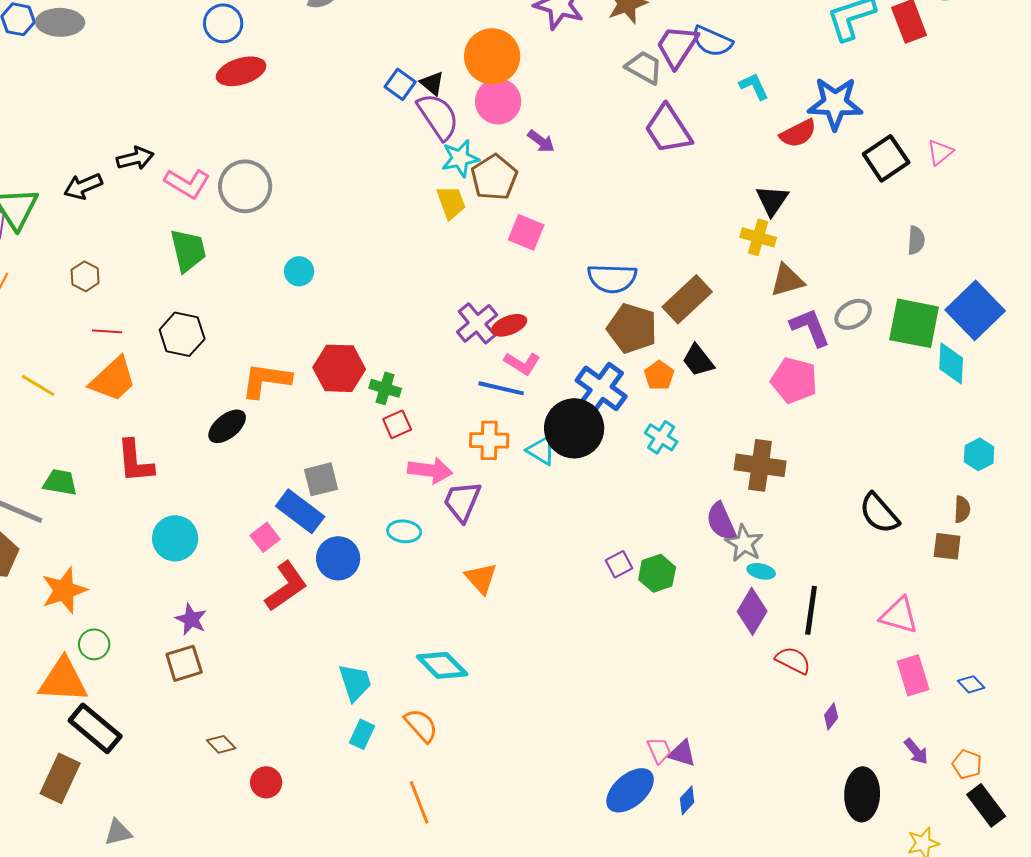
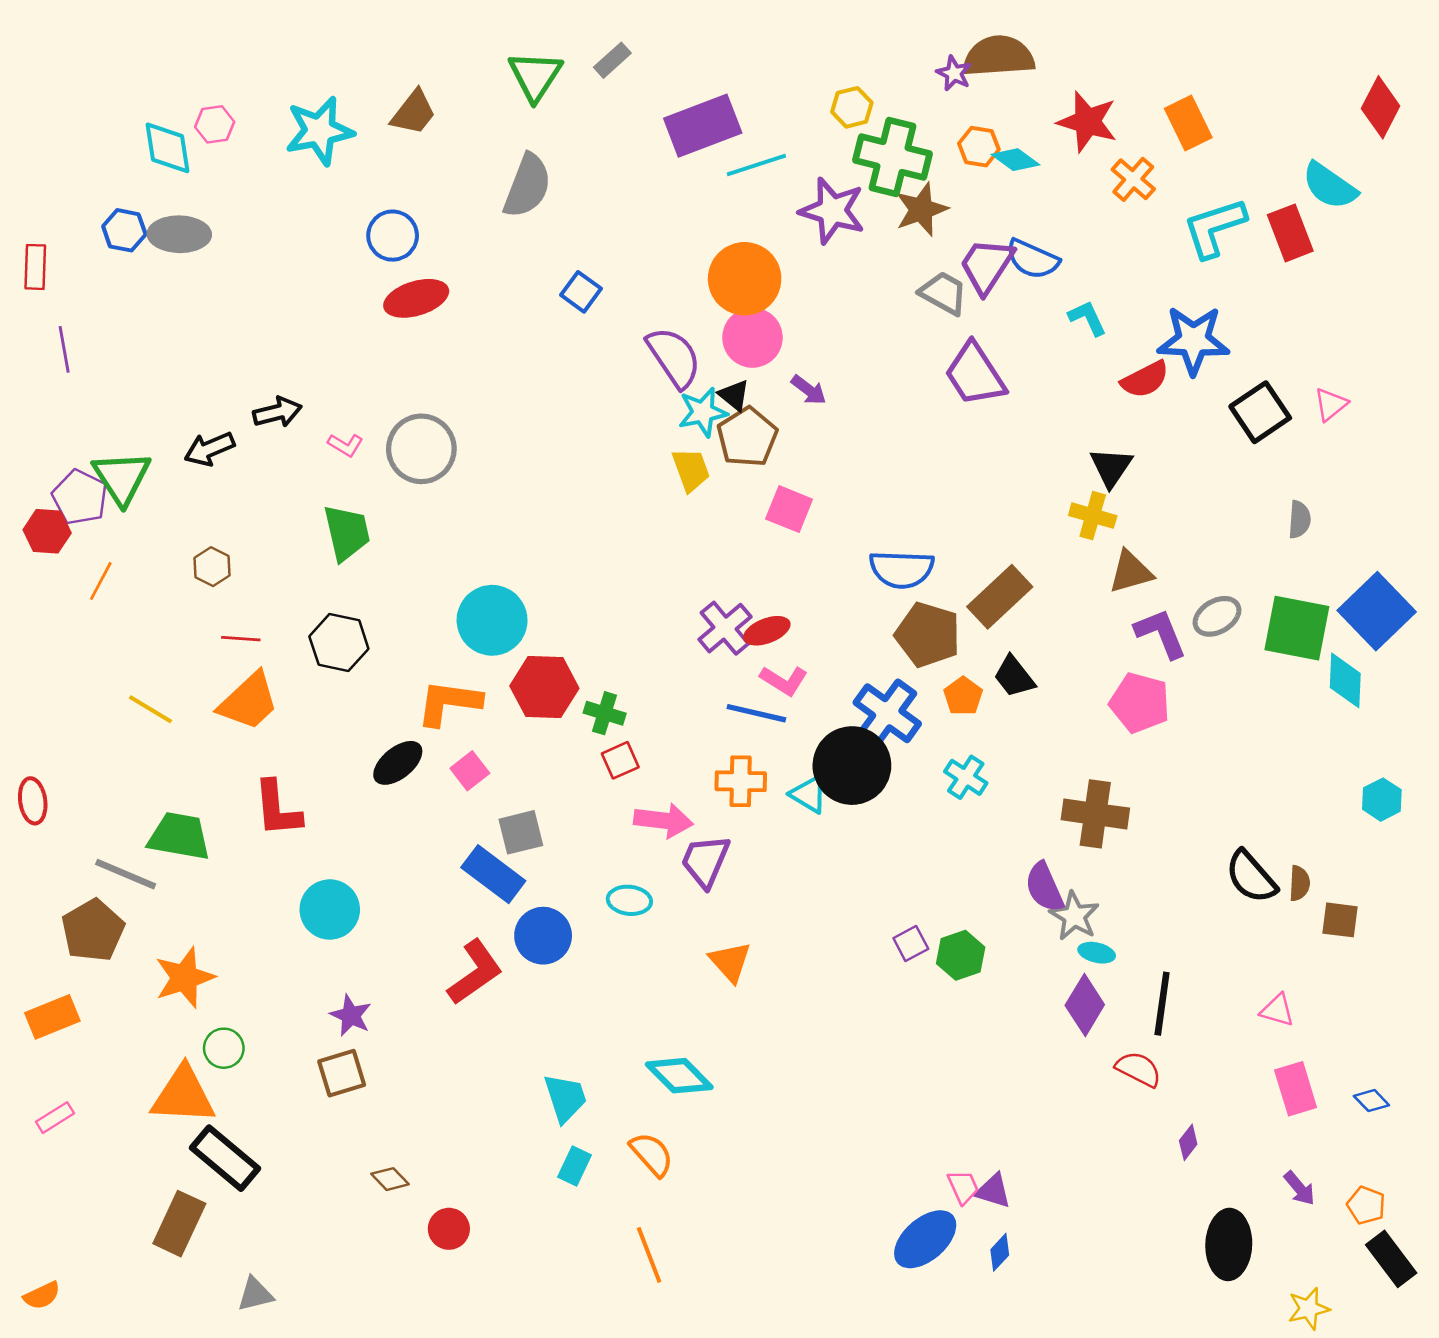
black triangle: (432, 83) -> (734, 395), moved
blue square: (400, 84) -> (581, 292), moved
pink L-shape: (187, 183) -> (345, 445), size x0.6
cyan circle: (299, 271) -> (492, 620), moved, size x1.8
green trapezoid: (60, 482) -> (179, 836), size x1.4
brown semicircle: (962, 509) -> (1299, 883), moved
pink square: (265, 537) -> (470, 771), moved
pink triangle: (899, 615) -> (1277, 1010), size x0.7

